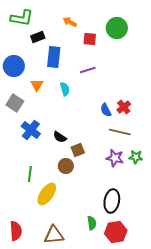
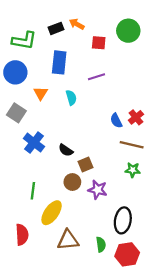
green L-shape: (22, 18) -> (24, 41), moved
black rectangle: (38, 37) -> (56, 28), moved
green star: (136, 157) -> (133, 170), moved
purple star: (115, 158) -> (98, 190), moved
red semicircle: (16, 231) -> (22, 235), moved
brown triangle: (54, 235) -> (68, 240), moved

